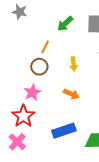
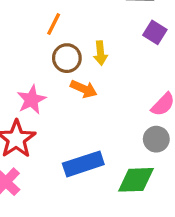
brown circle: (39, 67) -> (67, 58), moved
orange arrow: (71, 94) -> (84, 89), moved

